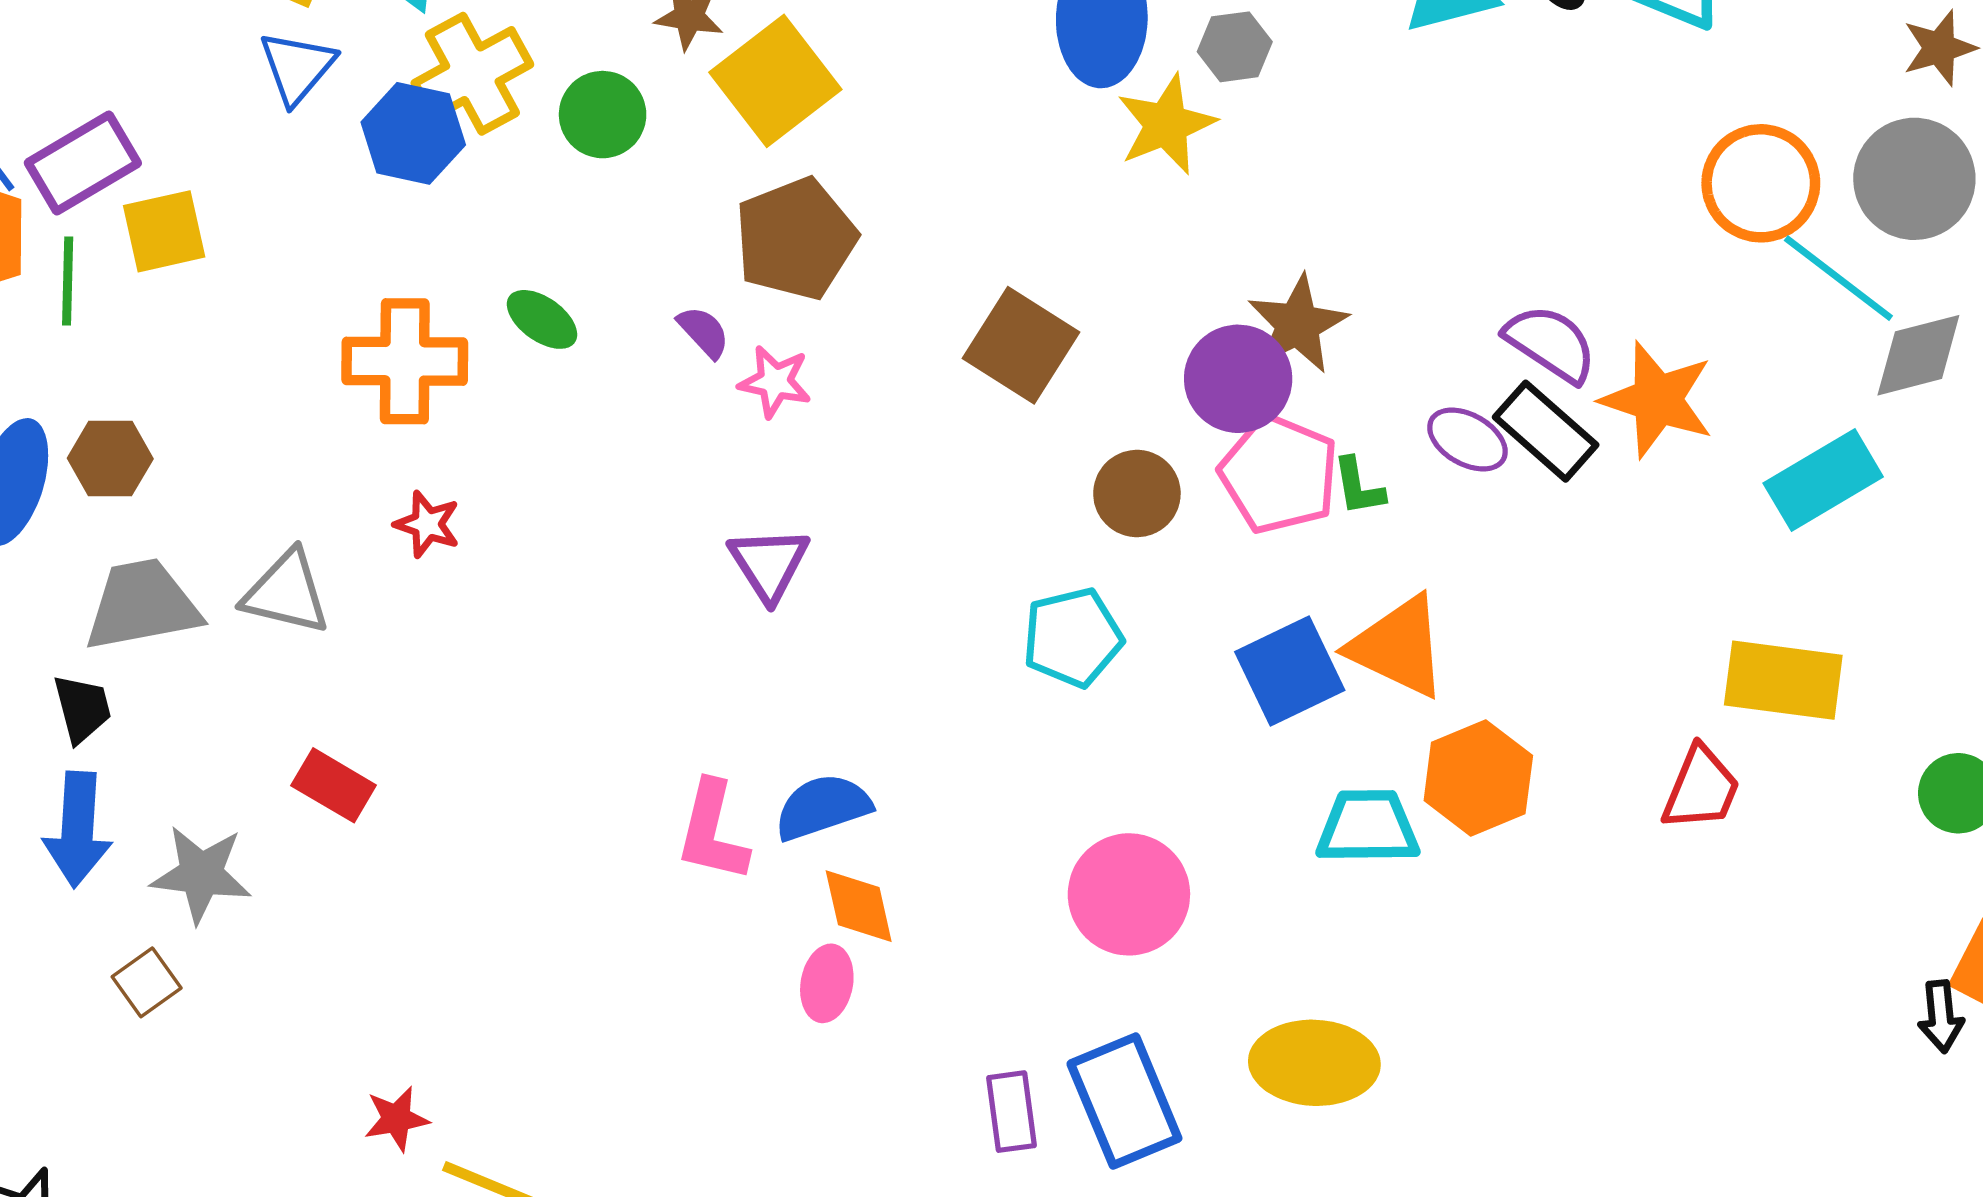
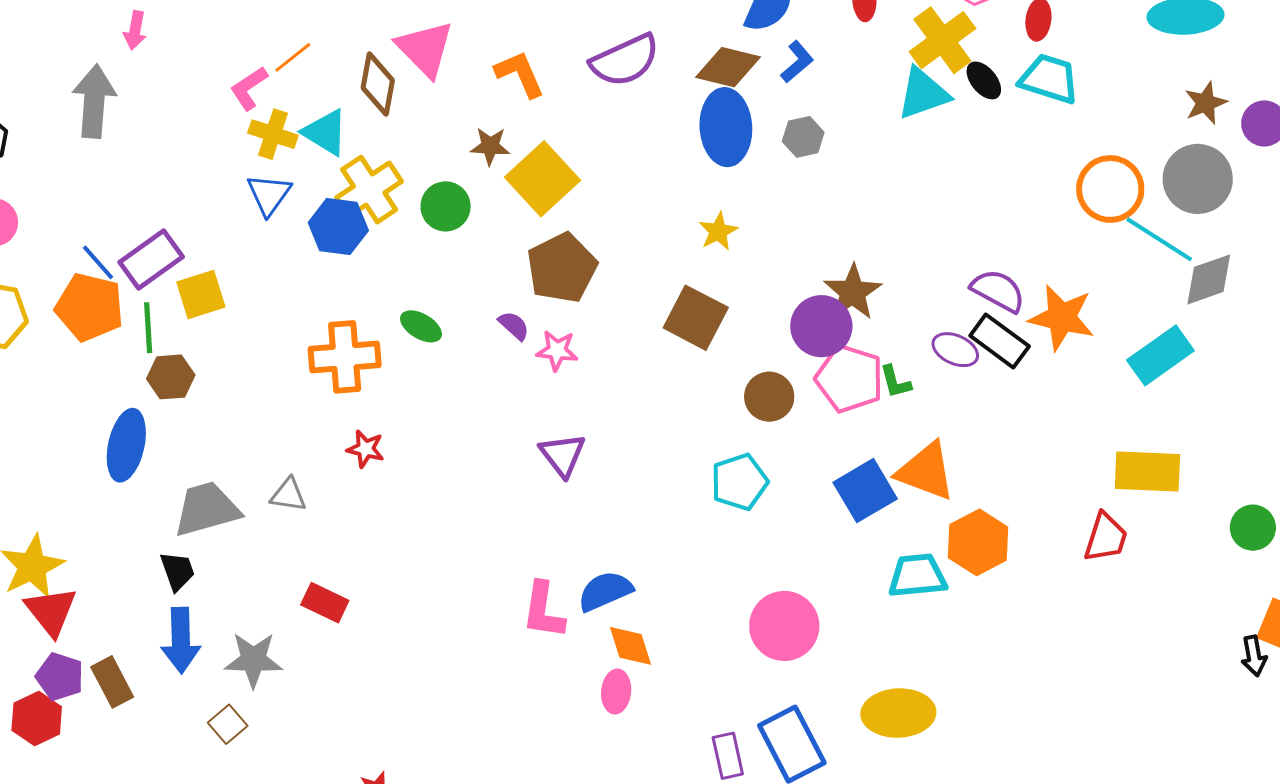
yellow star: (1166, 125) -> (718, 231), moved, size x0.7
brown hexagon: (110, 458) -> (171, 377), moved
gray triangle: (286, 592) -> (288, 495), size x0.7

